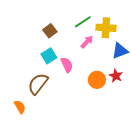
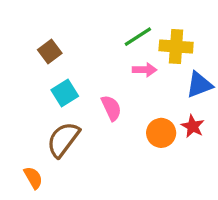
brown square: (50, 31) -> (50, 51), moved
pink arrow: (87, 42) -> (145, 70), turned 48
cyan square: (49, 56) -> (65, 93), moved

